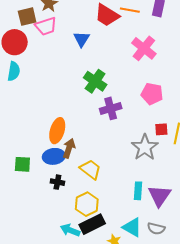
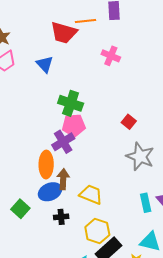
pink cross: (144, 48) -> (111, 56), size x0.7
pink pentagon: (152, 94) -> (74, 125), moved
purple cross: (111, 108) -> (63, 142), moved
red square: (161, 129) -> (129, 122), moved, turned -32
green square: (22, 164) -> (20, 209), turned -36

